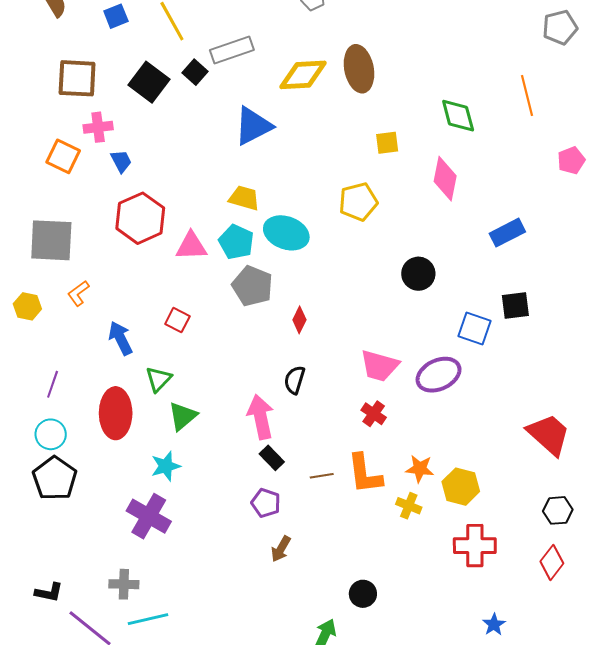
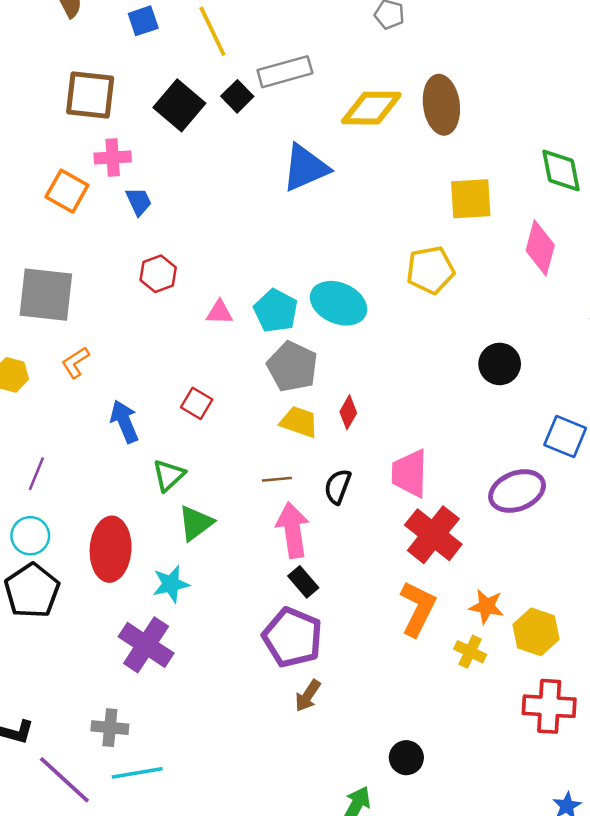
yellow square: (387, 143) -> (471, 199), size x1.5
yellow trapezoid: (244, 198) -> (299, 422), moved
red hexagon: (140, 218) -> (158, 274), size x0.6
pink triangle: (191, 246) -> (219, 312), size x0.7
pink trapezoid: (380, 366) -> (410, 473), moved, turned 72
red ellipse: (116, 413) -> (111, 549), moved
red cross: (374, 414) -> (433, 535), size x1.8
orange L-shape: (365, 474) -> (418, 609), turned -150
brown line: (322, 476) -> (277, 479), moved
purple pentagon: (266, 503) -> (292, 637), size x1.6

